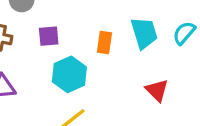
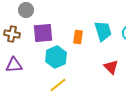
purple square: (49, 36) -> (43, 33), size x1.5

